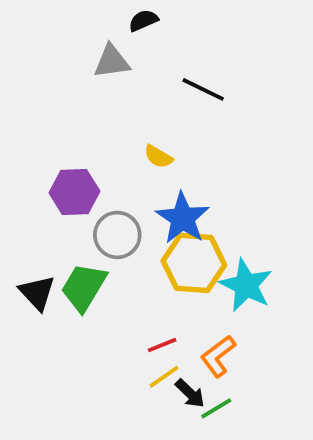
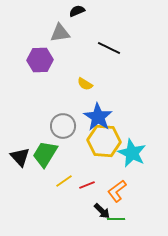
purple hexagon: (74, 192) -> (40, 60), moved
yellow line: (164, 377) -> (64, 181), moved
green line: (216, 408) -> (116, 219), turned 30

